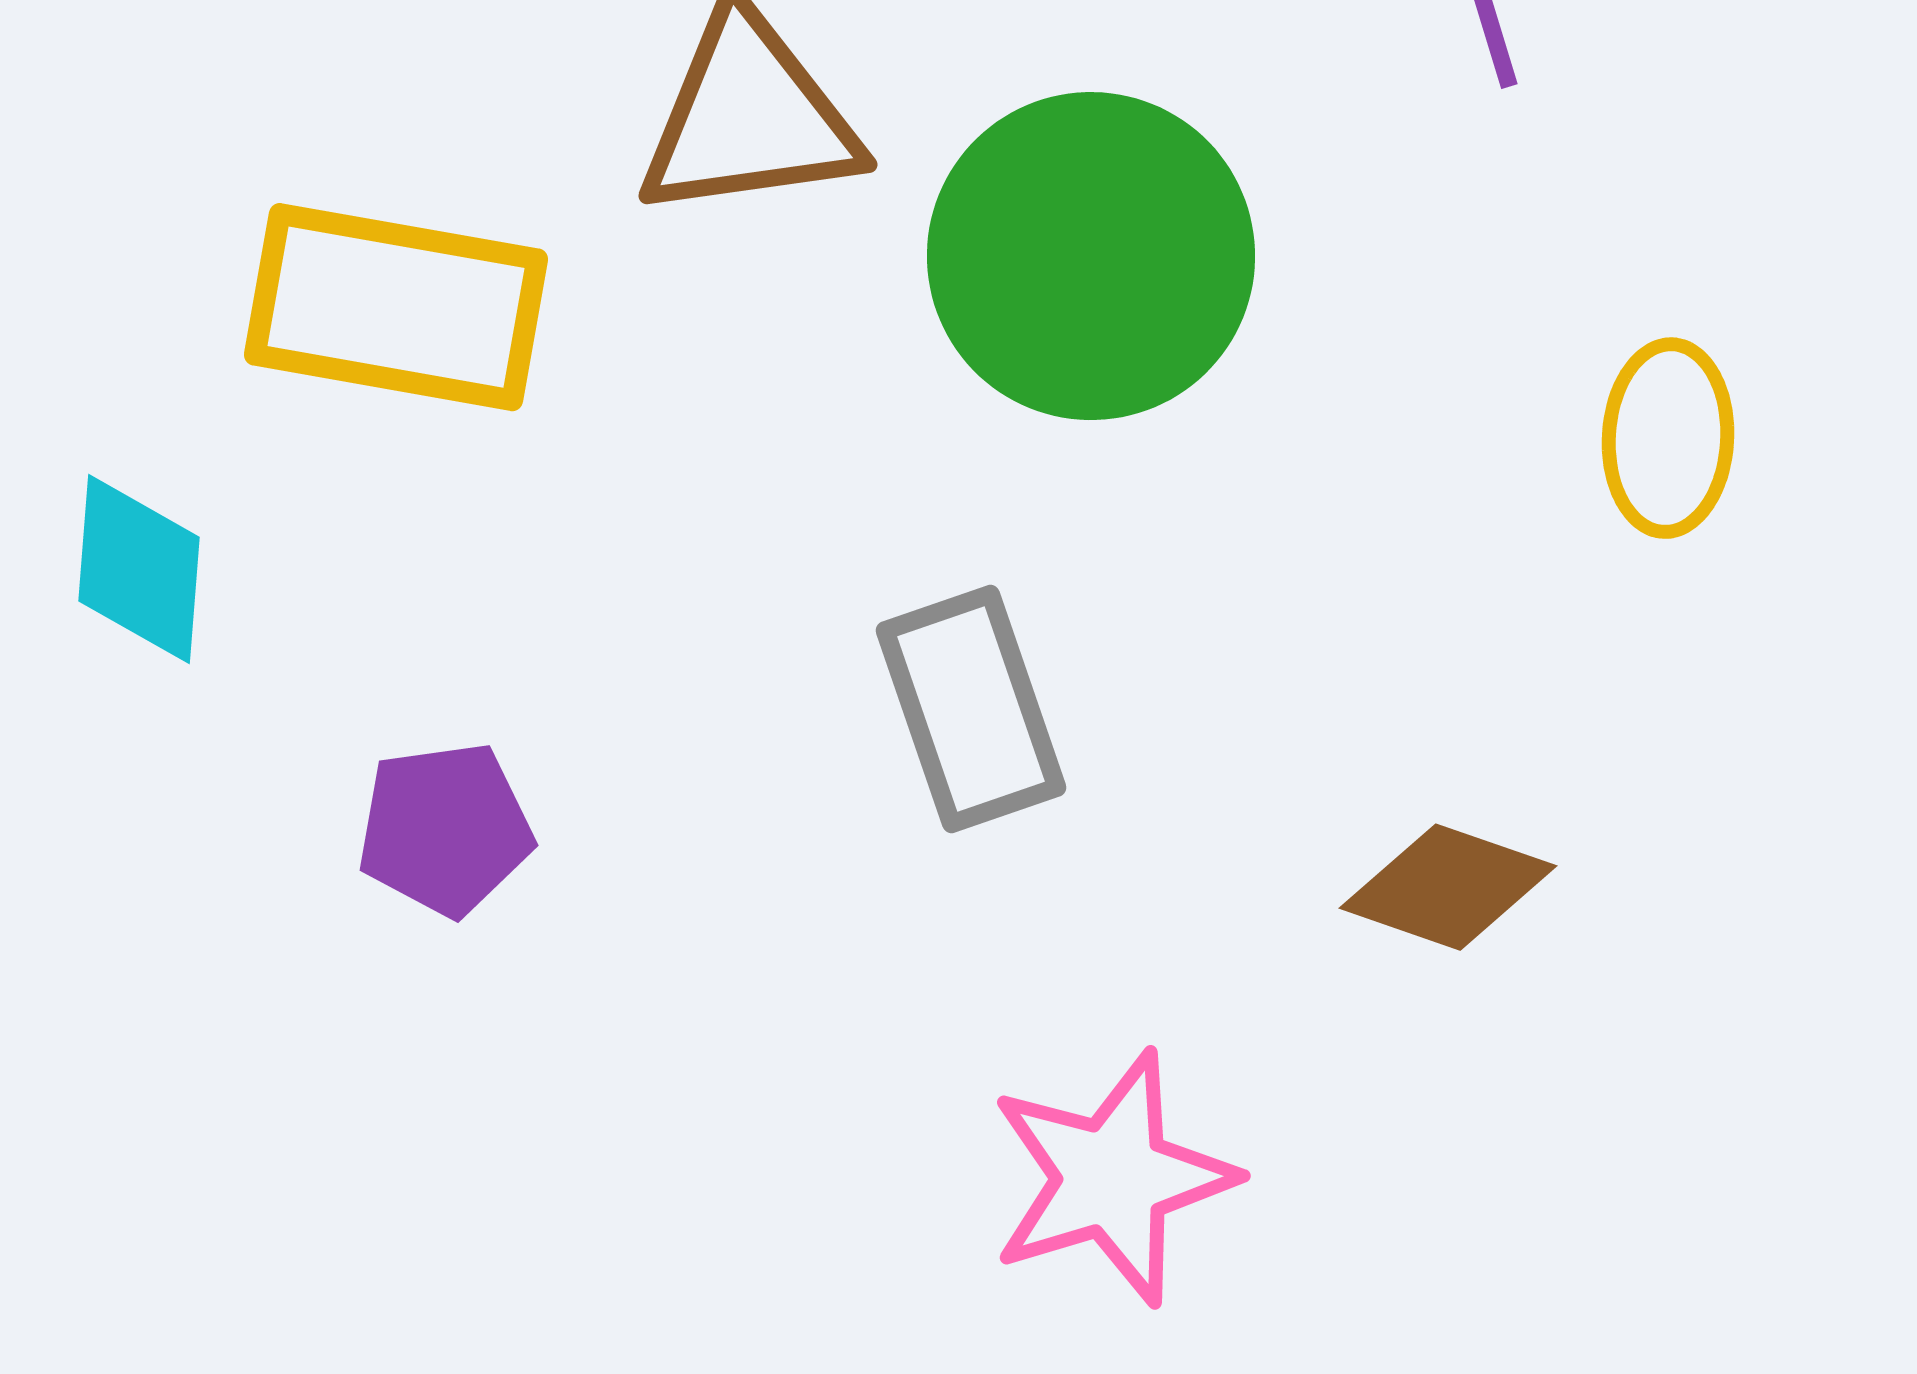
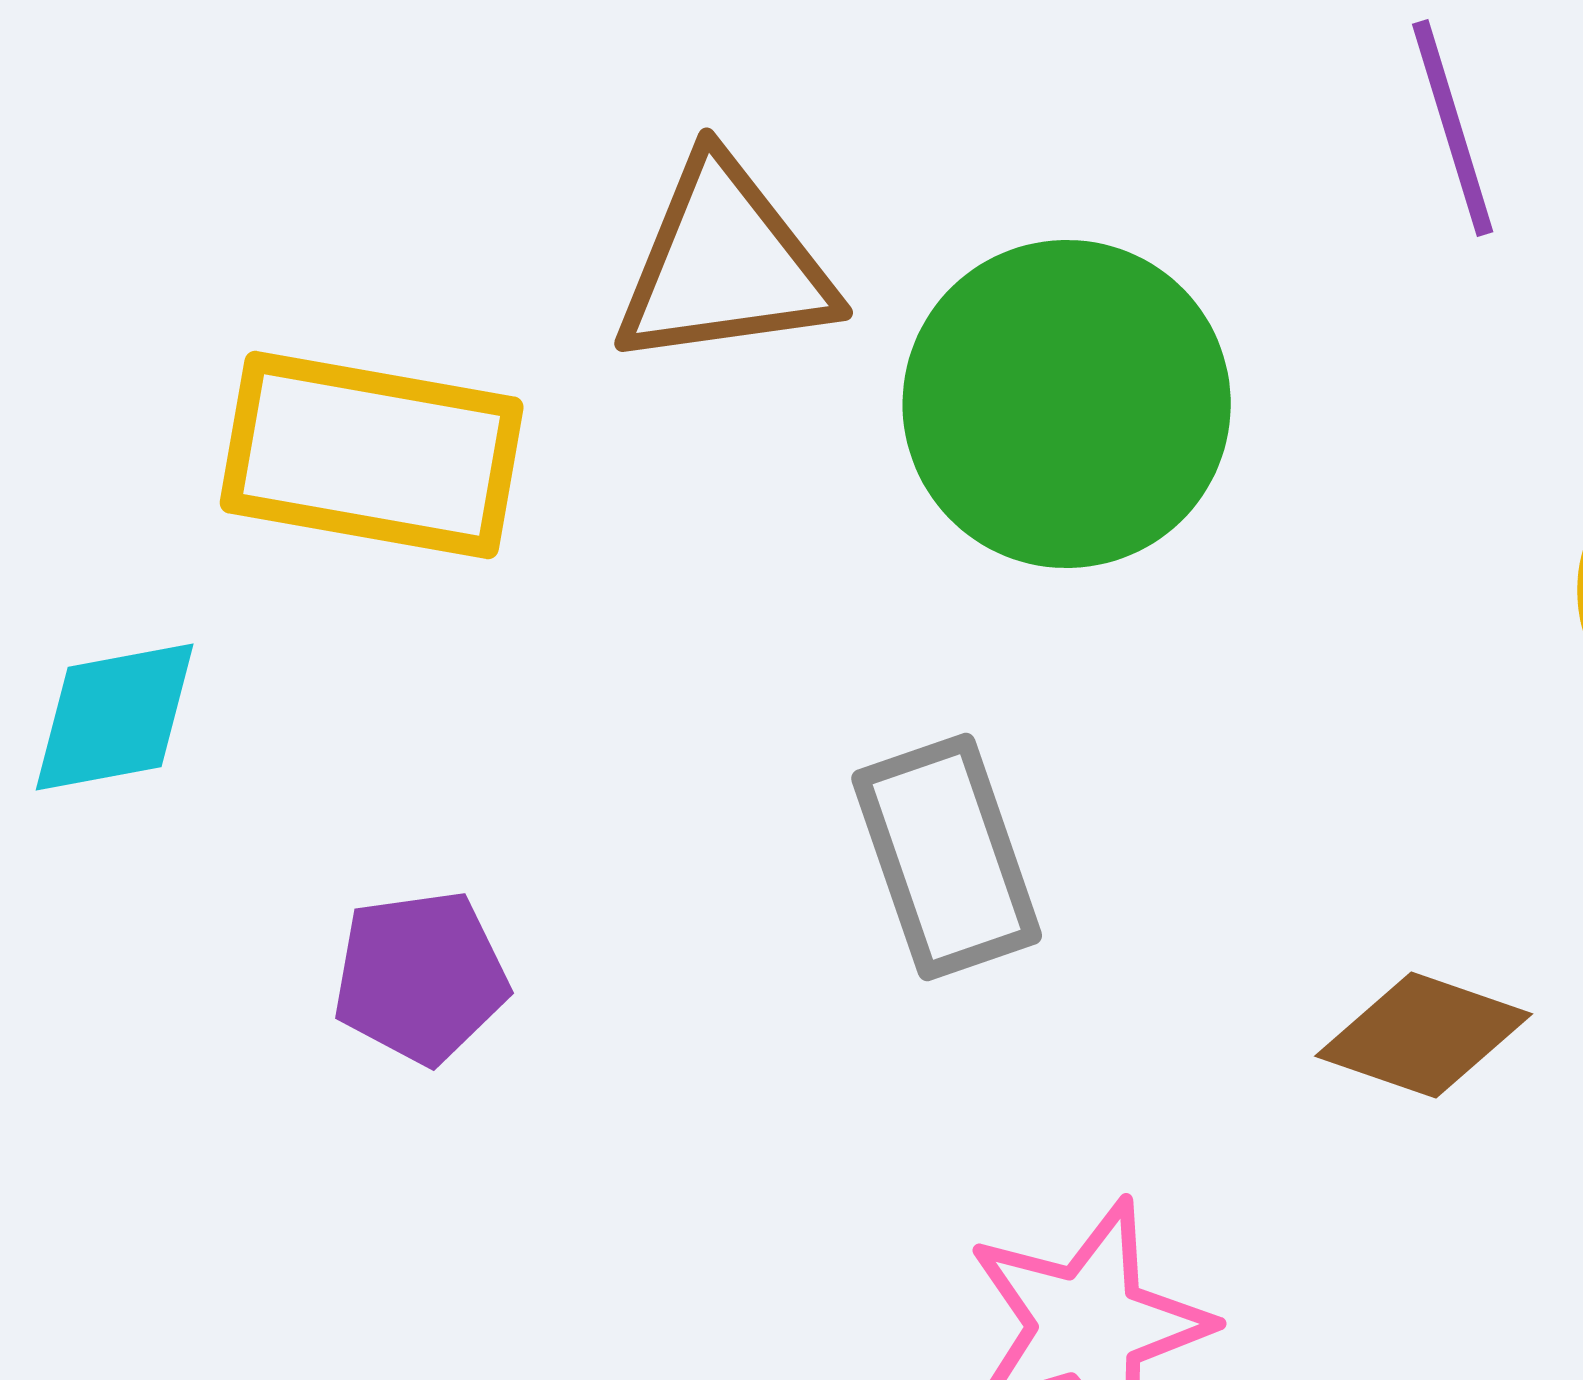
cyan diamond: (139, 569) -> (115, 717), turned 75

